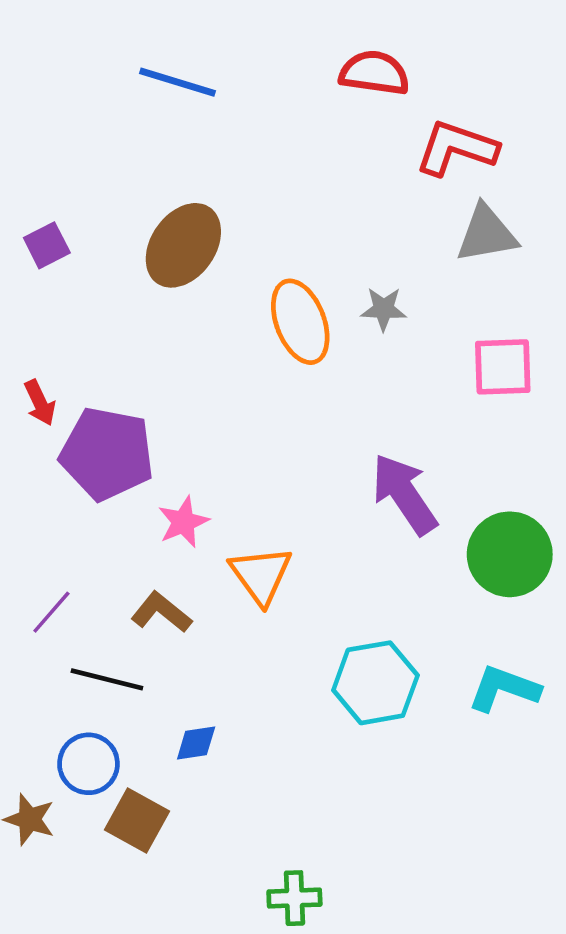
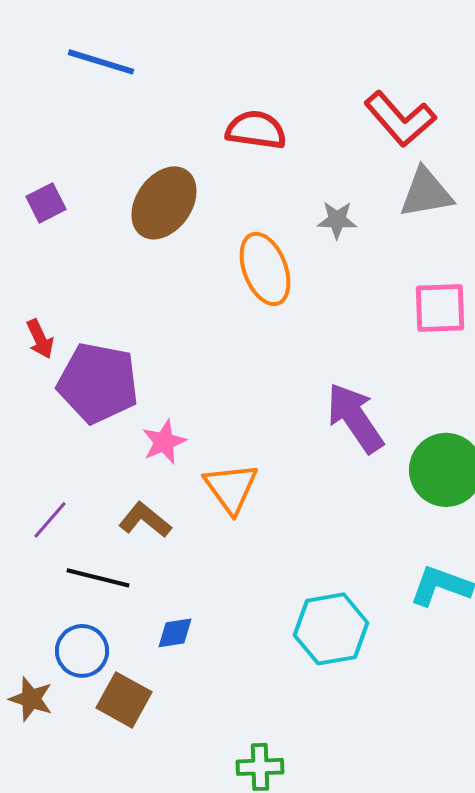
red semicircle: (374, 73) -> (256, 130), moved
blue line: (178, 82) -> (101, 62), moved
red L-shape: (456, 148) -> (400, 119), turned -150
gray star: (384, 309) -> (337, 220), moved
cyan hexagon: (375, 683) -> (331, 629), moved

